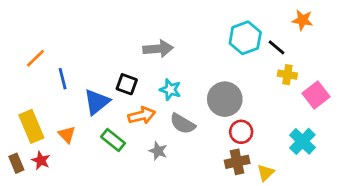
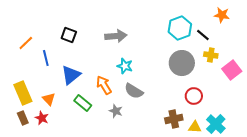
black square: (127, 84) -> (69, 35), moved
gray circle: (225, 99) -> (182, 63), moved
orange arrow: (142, 115) -> (104, 85), turned -108
red circle: (241, 132) -> (194, 96), moved
cyan cross: (302, 141) -> (216, 124), moved
red star: (41, 160) -> (42, 118), moved
brown rectangle: (16, 163) -> (23, 118), moved
yellow triangle: (266, 173) -> (195, 127), turned 48

